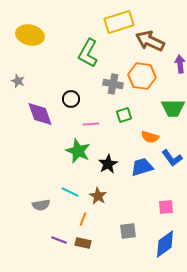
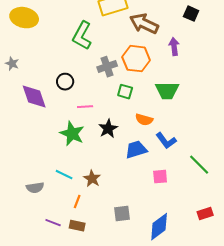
gray cross: (113, 84) -> (107, 67), turned -30
green square: (124, 115) -> (125, 92), moved, turned 35
black star: (108, 164) -> (108, 129), moved
pink square: (166, 207) -> (160, 177), moved

